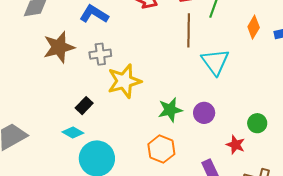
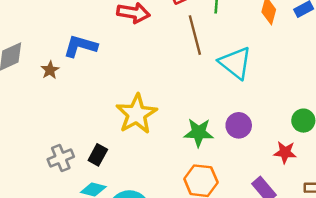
brown star: (59, 47) -> (50, 70), moved, size x0.5
gray cross: (100, 54) -> (61, 158), moved
green star: (170, 110) -> (199, 133), turned 30

